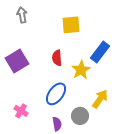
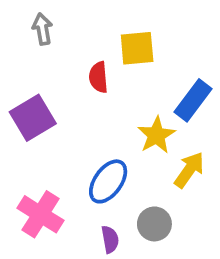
red semicircle: (57, 58) -> (98, 77), moved
yellow arrow: (100, 99) -> (189, 170), moved
pink cross: (21, 111) -> (40, 214), size x1.6

